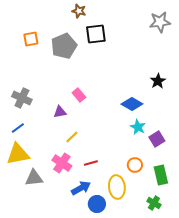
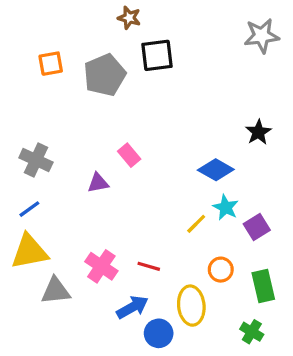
yellow line: (72, 137) -> (196, 224), moved
red line: (91, 163) -> (149, 266), turned 32

